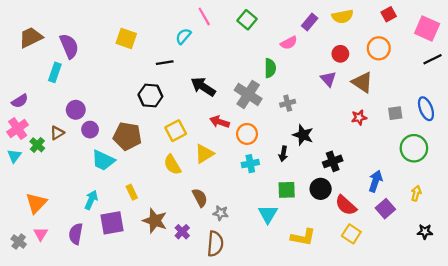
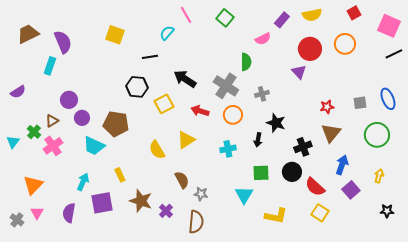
red circle: (340, 54) -> (310, 49), size x1.5
brown triangle: (362, 82) -> (331, 133), moved, turned 35
pink cross: (18, 128) -> (53, 146), moved
yellow square: (176, 131) -> (164, 104), moved
orange circle: (247, 134) -> (233, 115), moved

